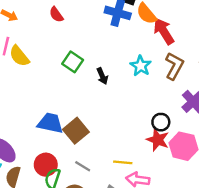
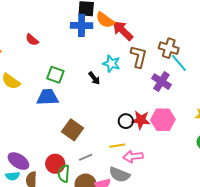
black arrow: (102, 76) -> (94, 78), moved
black circle: (161, 122) -> (126, 121), moved
blue trapezoid: (50, 123) -> (48, 97), moved
gray line: (83, 166) -> (86, 157), turned -40

